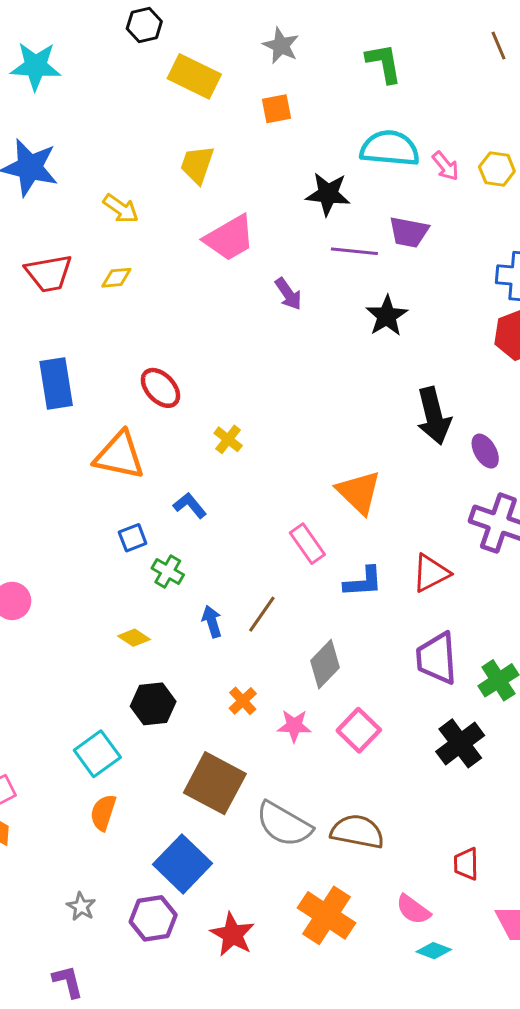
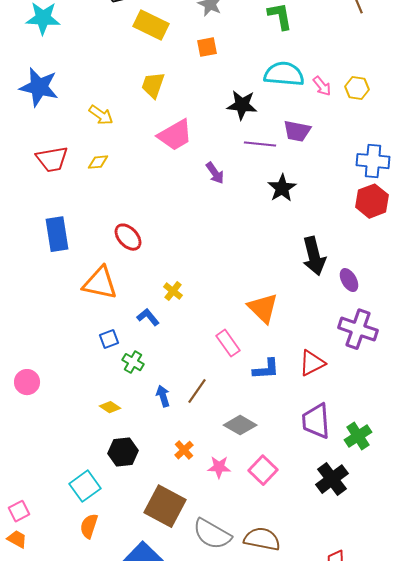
yellow cross: (228, 439) -> (173, 291), moved
gray diamond: (325, 664) -> (240, 425), turned 76

